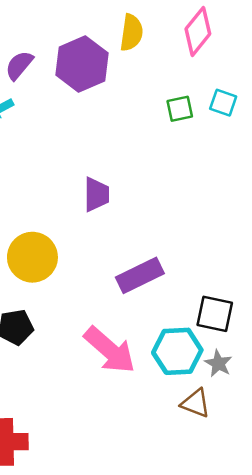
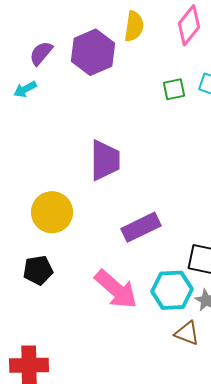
purple trapezoid: (96, 194) -> (105, 160), size x1.4

